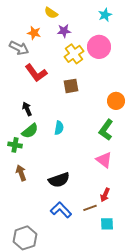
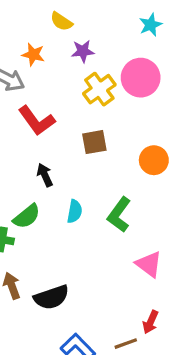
orange circle: (116, 101) -> (154, 160), moved
black arrow: (27, 109) -> (45, 175), moved
green L-shape: (106, 130) -> (119, 215), moved
black semicircle: (59, 180) -> (51, 297), moved

